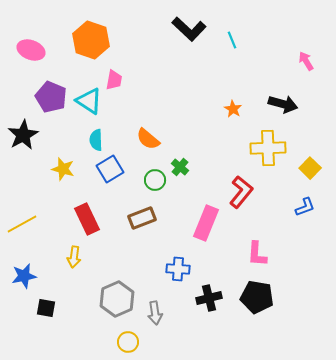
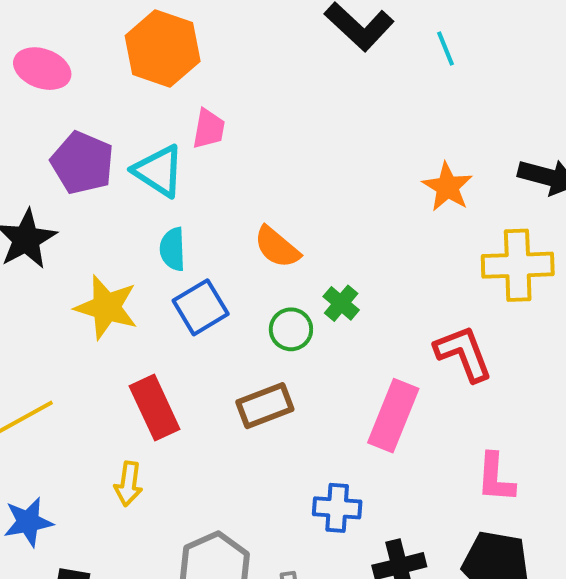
orange star: (233, 109) -> (447, 187), size x1.4
yellow star: (63, 169) -> (106, 307), size x1.4
red L-shape: (241, 192) -> (463, 353), turned -60

